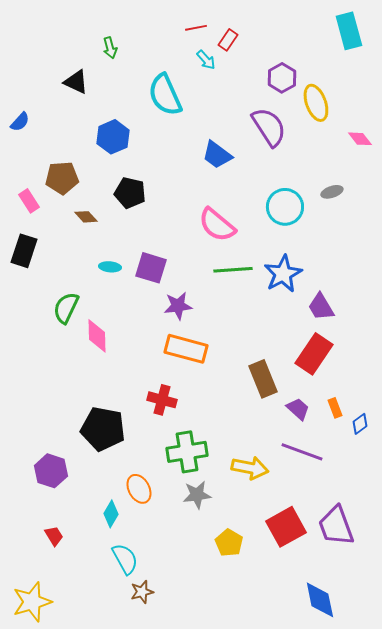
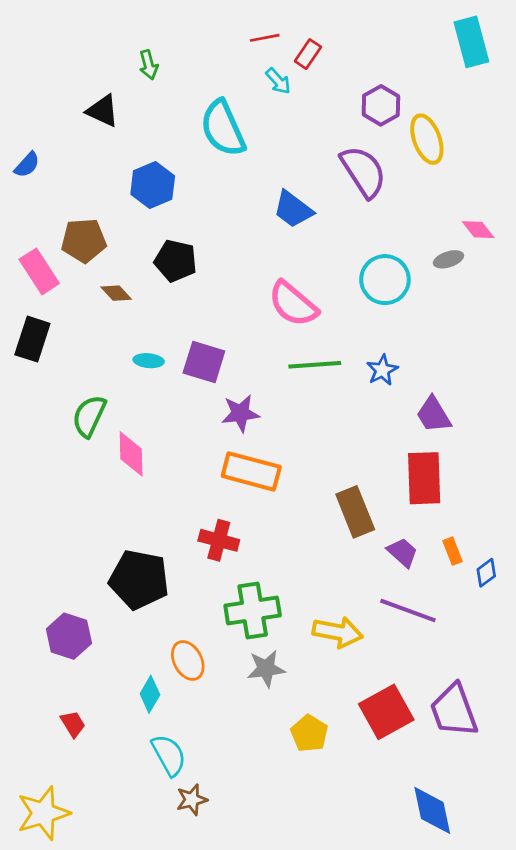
pink diamond: (360, 139) -> (478, 230), moved
pink rectangle: (29, 201) -> (39, 271), size x1.4
blue star: (283, 274) -> (382, 370), size x0.6
red rectangle: (314, 354) -> (424, 478), turned -36

